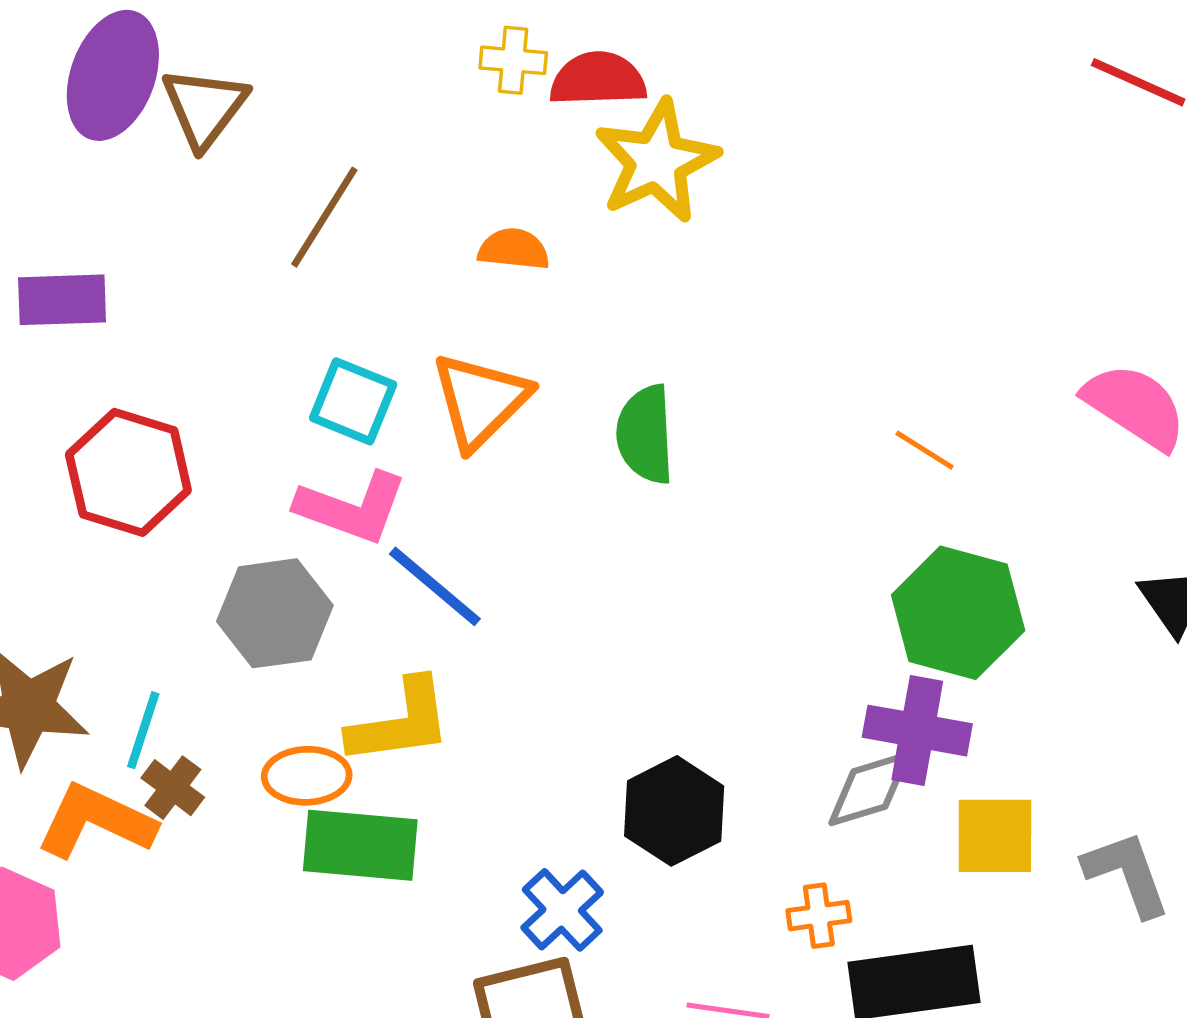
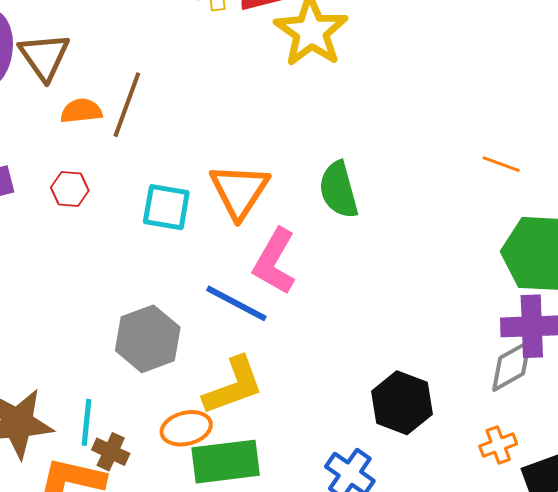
orange semicircle: (514, 249) -> (81, 111), moved
red hexagon: (128, 472) -> (70, 189), moved, size x0.5
pink L-shape: (352, 508) -> (275, 262), moved, turned 112

